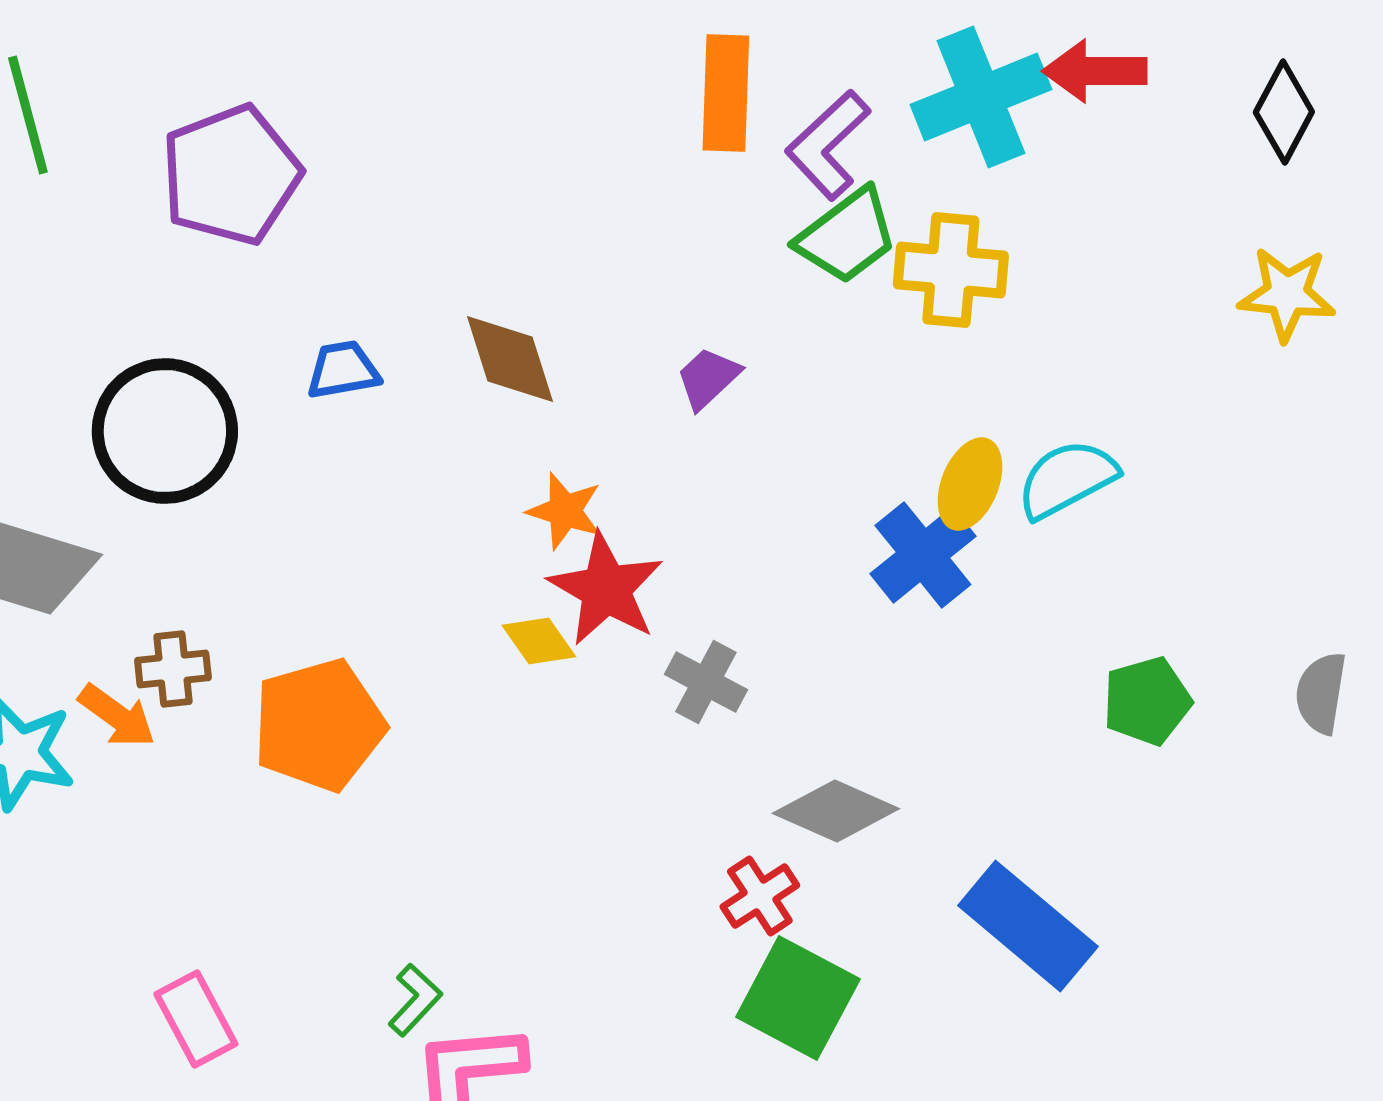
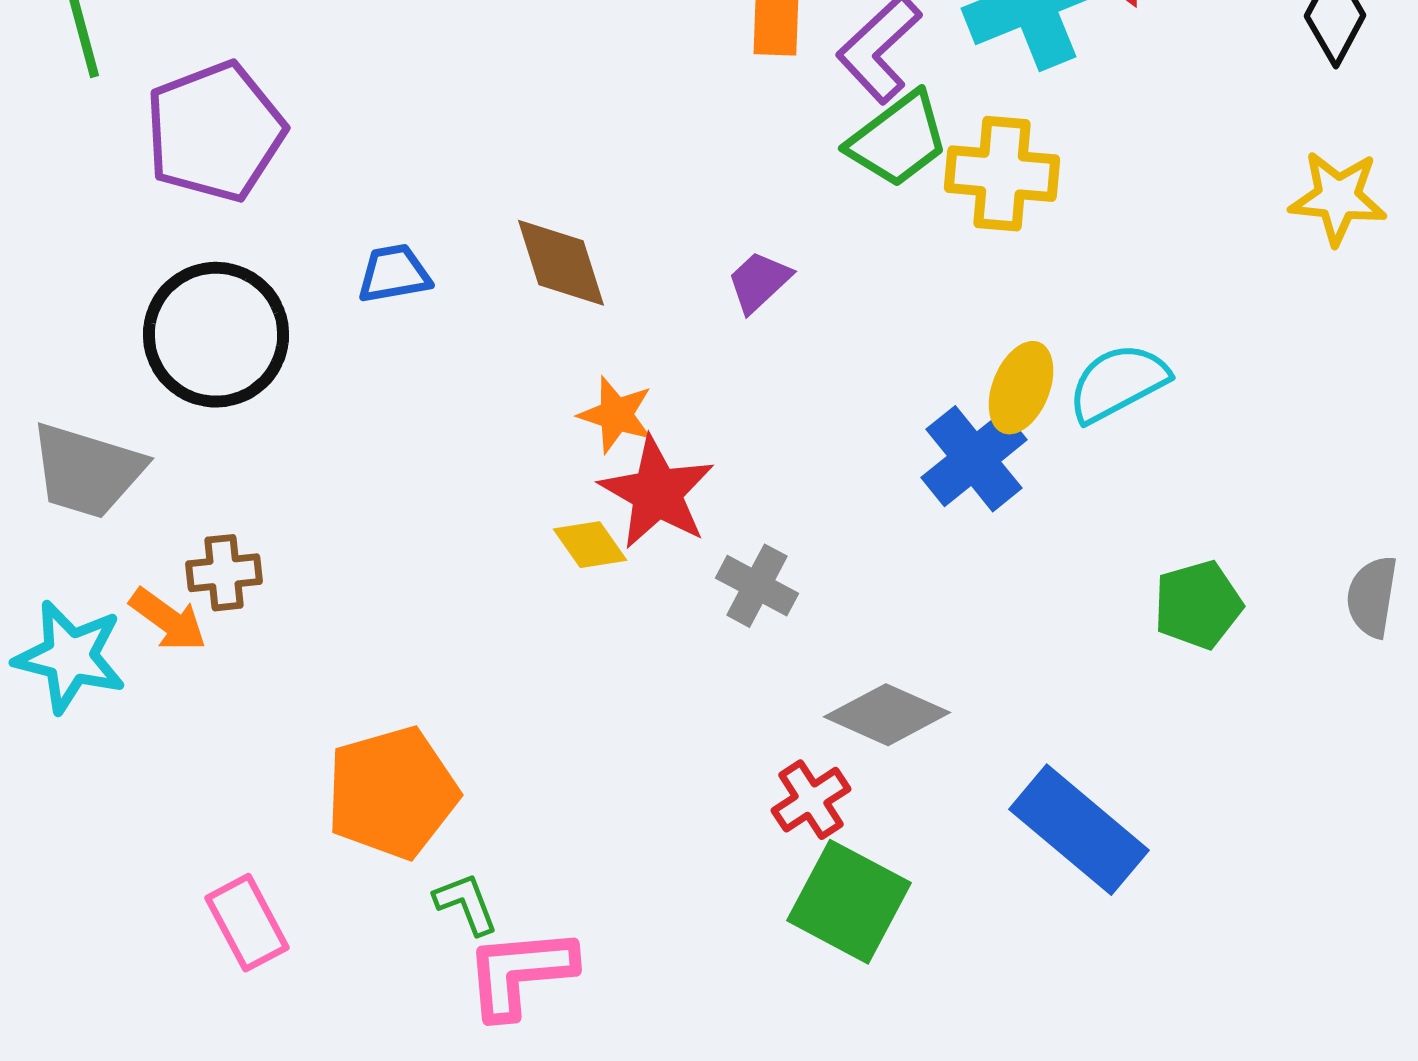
purple pentagon: (231, 175) -> (215, 132), moved
orange pentagon: (319, 725) -> (392, 793), moved
green L-shape: (415, 1000) -> (466, 904), turned -64

